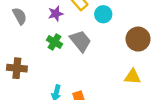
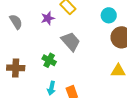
cyan circle: (103, 14) -> (109, 15), moved
green cross: (54, 42) -> (49, 60), moved

